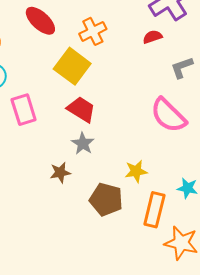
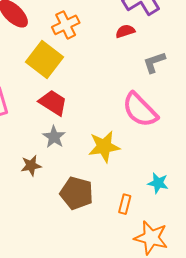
yellow star: (136, 171) -> (104, 147), moved, size x1.4
orange rectangle: (154, 210) -> (125, 204), size x0.6

